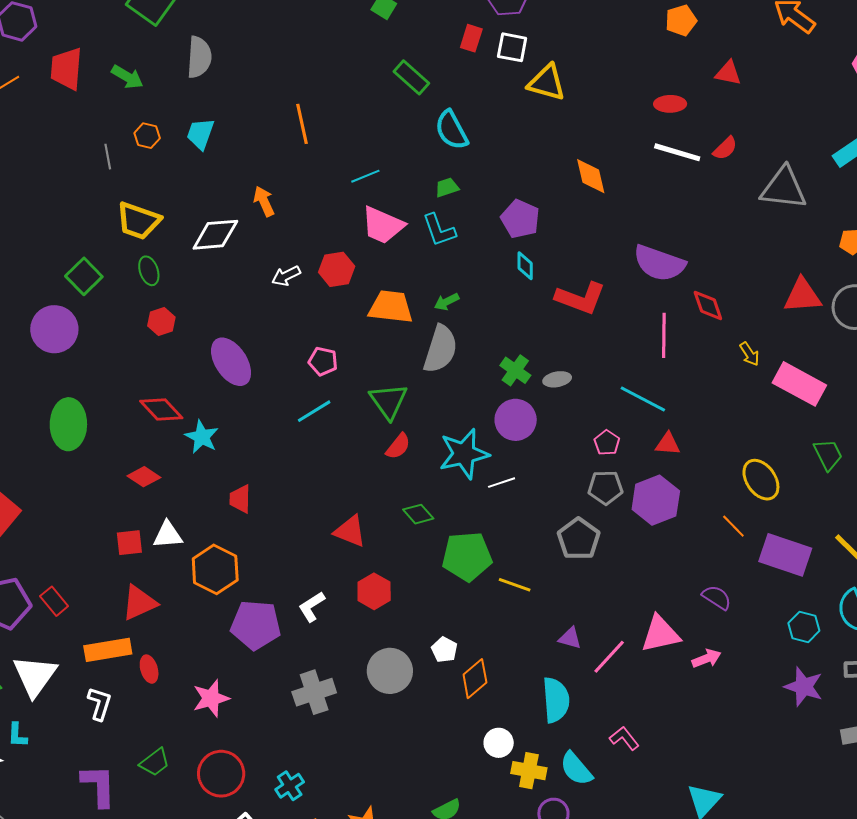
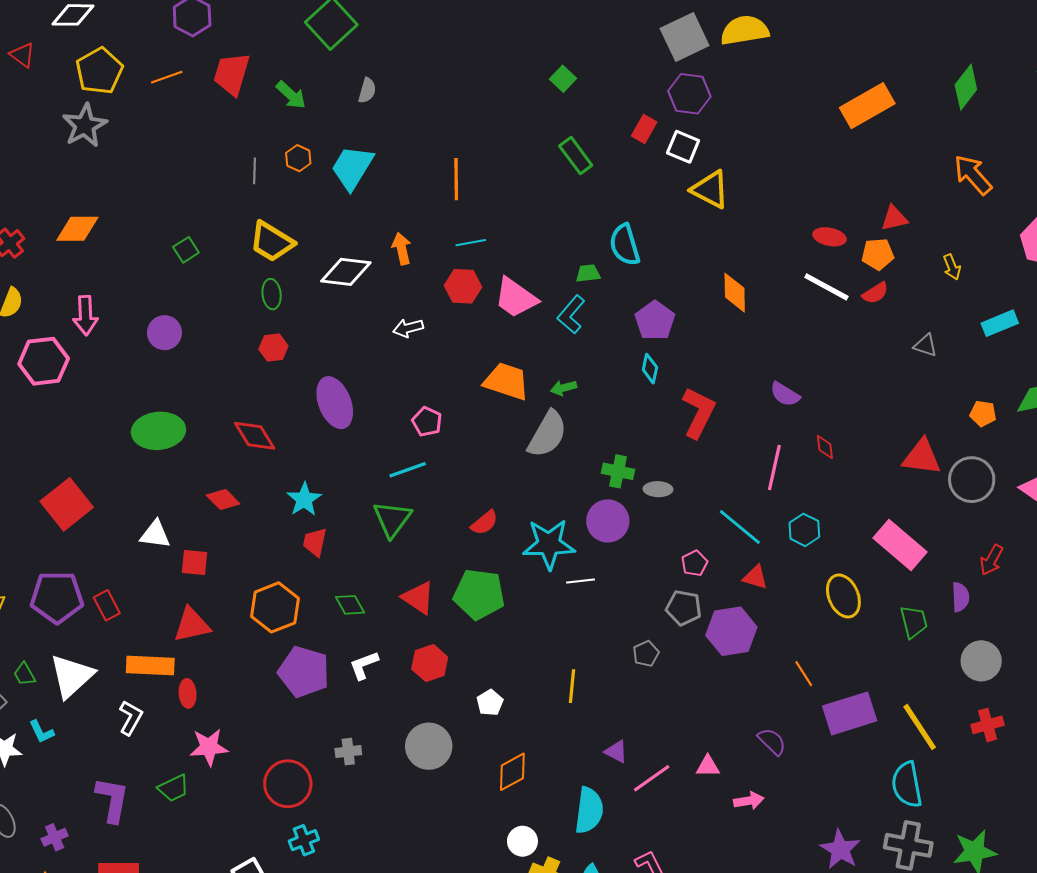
orange pentagon: (681, 20) -> (878, 254), moved
gray semicircle: (199, 57) -> (367, 90), size x0.6
red triangle: (728, 73) -> (894, 218), turned -36
cyan semicircle: (452, 130) -> (625, 245), moved
cyan trapezoid: (200, 134) -> (352, 168), size x1.4
cyan line: (365, 176) -> (471, 243), moved
gray triangle: (784, 188) -> (926, 345), size x0.5
cyan L-shape: (439, 230) -> (571, 314), turned 48
purple semicircle: (659, 263) -> (785, 394), size x0.6
red hexagon: (337, 269) -> (463, 286), moved
green square: (84, 276) -> (186, 250), moved, size x0.7
red L-shape: (580, 298) -> (699, 413), turned -96
red diamond: (708, 306) -> (825, 447), size x0.7
purple circle: (54, 329) -> (164, 333), size x0.7
yellow arrow: (749, 354) -> (952, 267), moved
green cross: (515, 370) -> (618, 471), turned -36
green triangle: (388, 401) -> (392, 519), moved
green ellipse: (68, 424) -> (158, 431), turned 72
cyan star: (202, 437) -> (304, 499), moved
yellow ellipse: (761, 480) -> (843, 596), moved
green diamond: (418, 514) -> (350, 605), moved
white triangle: (168, 535) -> (155, 534), moved
gray pentagon: (579, 539) -> (646, 654), size x0.6
purple rectangle: (785, 555) -> (850, 713), turned -48
green pentagon: (467, 556) -> (479, 594), moved
yellow line: (515, 585) -> (572, 686), turned 64
cyan hexagon: (804, 627) -> (804, 530), moved
pink triangle: (660, 634) -> (708, 766), size x0.6
white pentagon: (444, 650) -> (490, 703), moved
gray cross: (314, 692) -> (348, 752), size x0.6
pink star: (211, 698) -> (209, 747), moved
cyan L-shape: (17, 735) -> (41, 732), turned -40
red circle: (221, 774) -> (288, 784), moved

